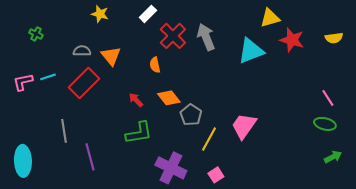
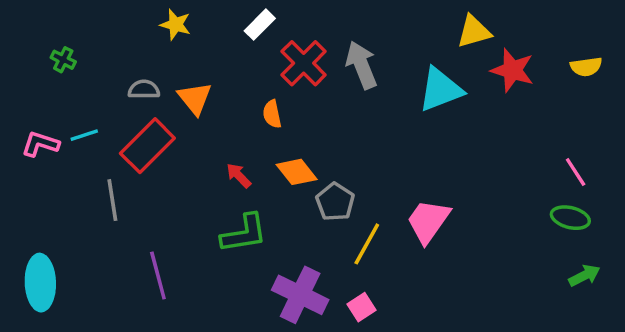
pink L-shape: (23, 82) -> (40, 144), turned 30
gray line: (64, 131) -> (112, 200), moved
pink square: (216, 175) -> (362, 307), moved

